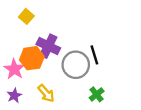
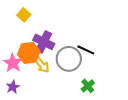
black line: (94, 55) -> (86, 50), turned -48
yellow arrow: (46, 93) -> (42, 65), moved

